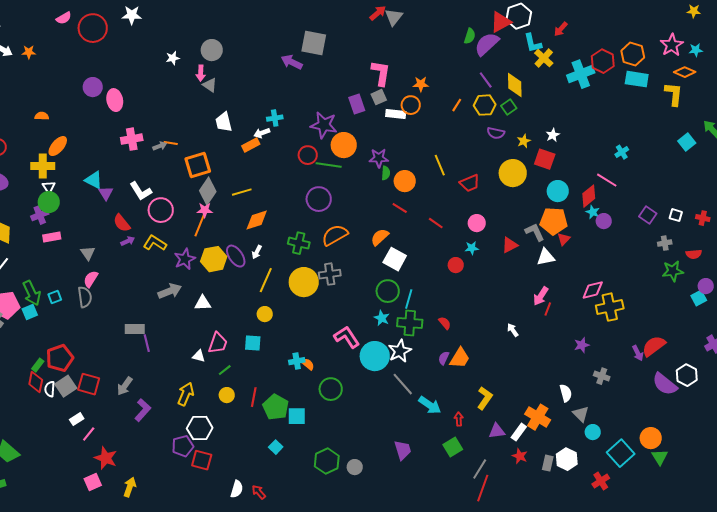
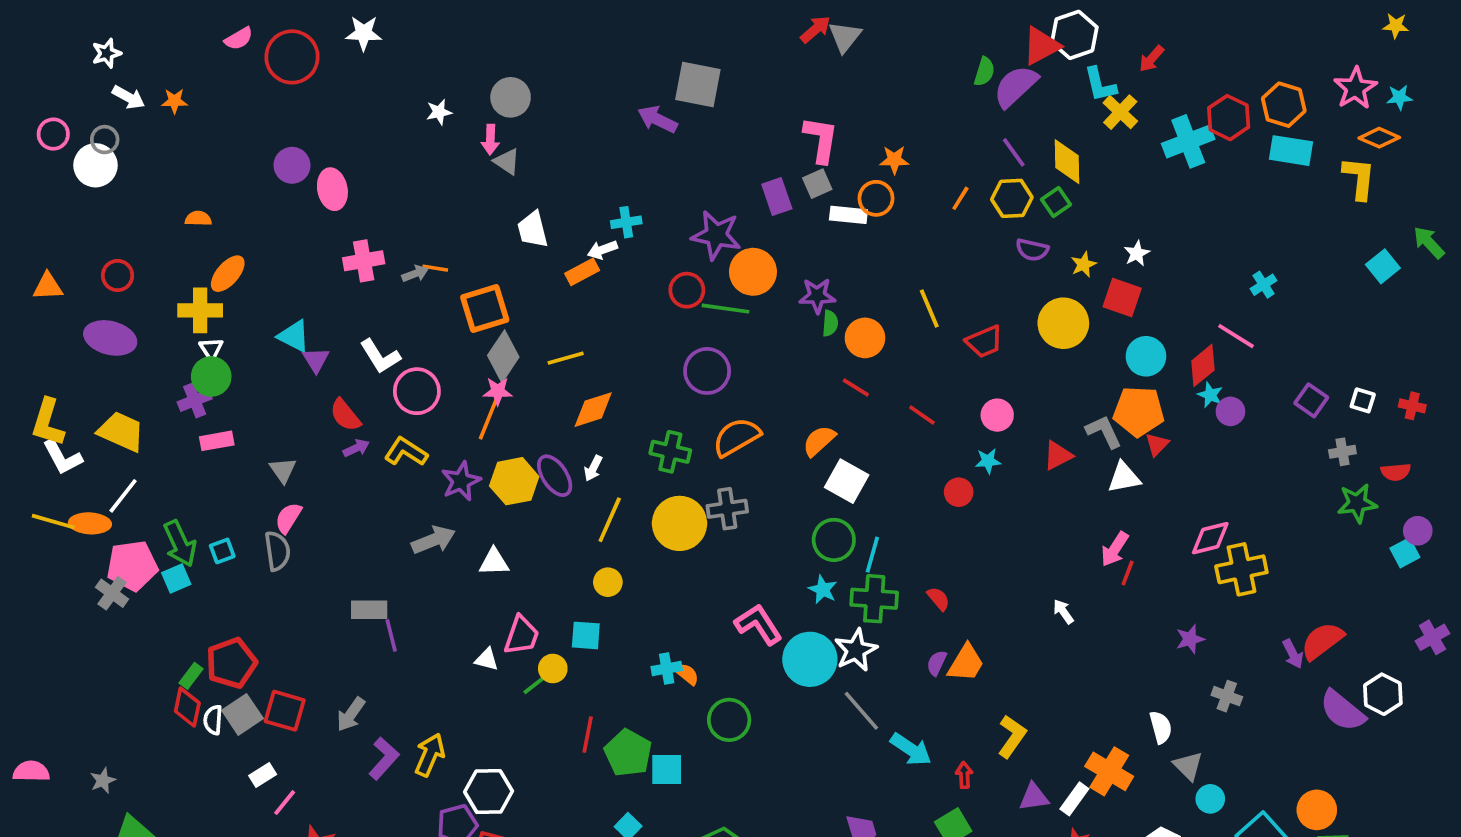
yellow arrow: (186, 394) -> (430, 755), moved
yellow circle: (227, 395) -> (553, 668), moved

